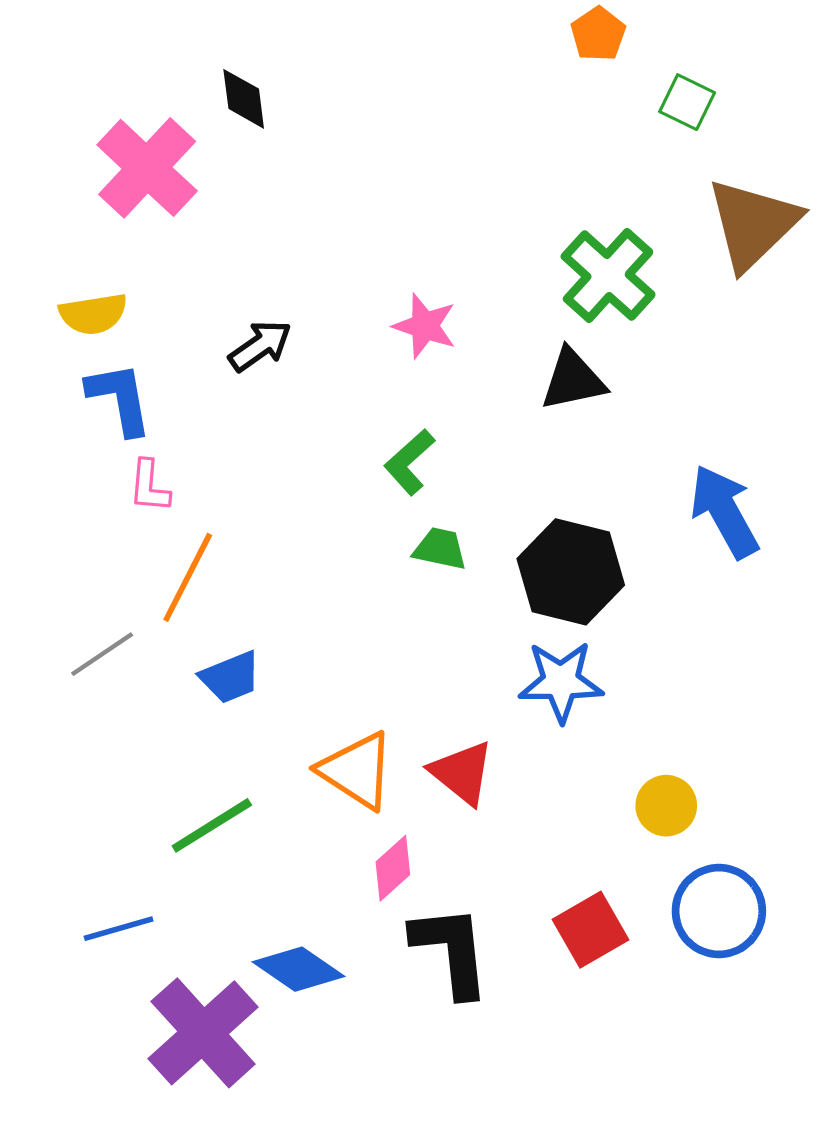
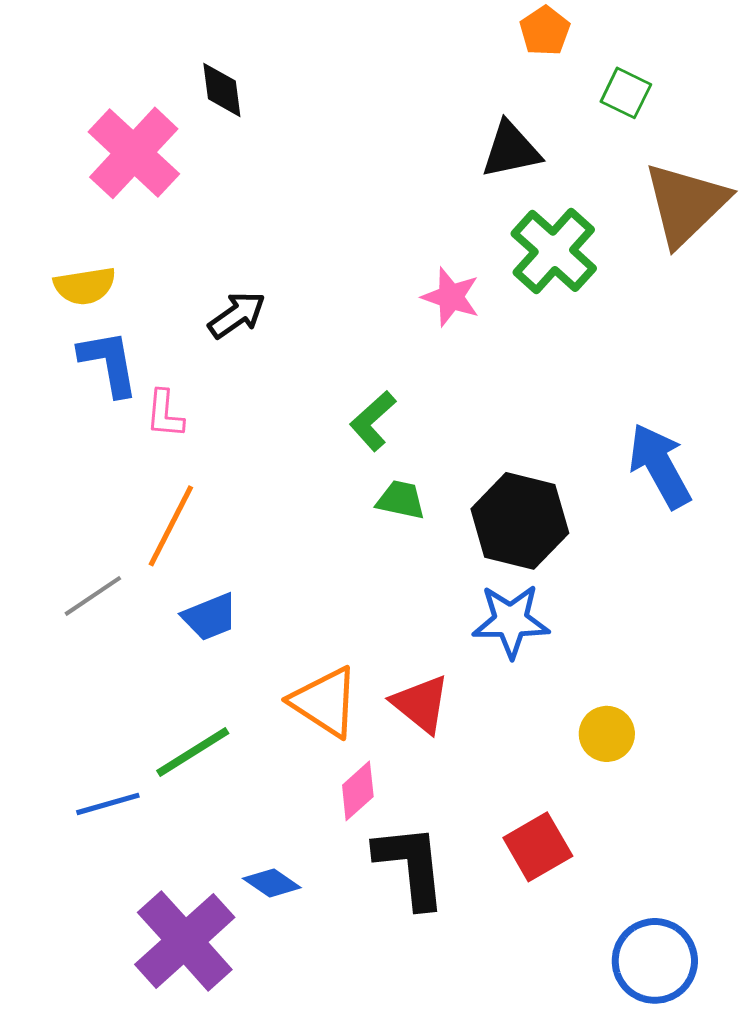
pink star: (425, 326) -> (451, 297), moved
black triangle: (573, 380) -> (511, 150), moved
pink L-shape: (149, 486) -> (165, 414), moved
blue circle: (719, 911) -> (655, 961), moved
blue line: (119, 929) -> (108, 804), moved
blue diamond: (299, 969) -> (272, 883), size x0.7

